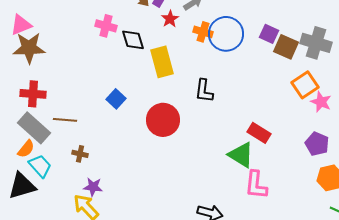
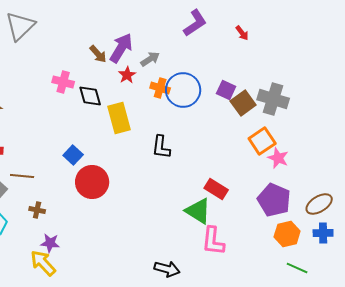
brown square: (286, 47) -> (243, 103), turned 30
red circle: (163, 120) -> (92, 182), moved
purple pentagon: (317, 144) -> (274, 200), size x1.4

